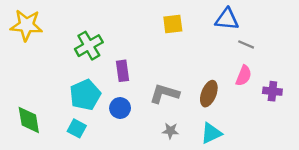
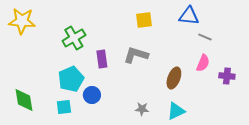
gray L-shape: (164, 94) -> (136, 55), moved
blue circle: (120, 108) -> (92, 95), moved
cyan square: (77, 128) -> (64, 107), turned -35

